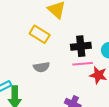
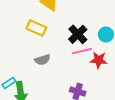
black cross: (81, 46) -> (78, 34), turned -30

